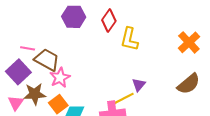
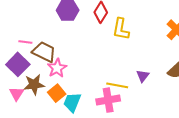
purple triangle: (139, 85) -> (143, 76), moved
yellow line: (123, 99) -> (117, 85), turned 40

